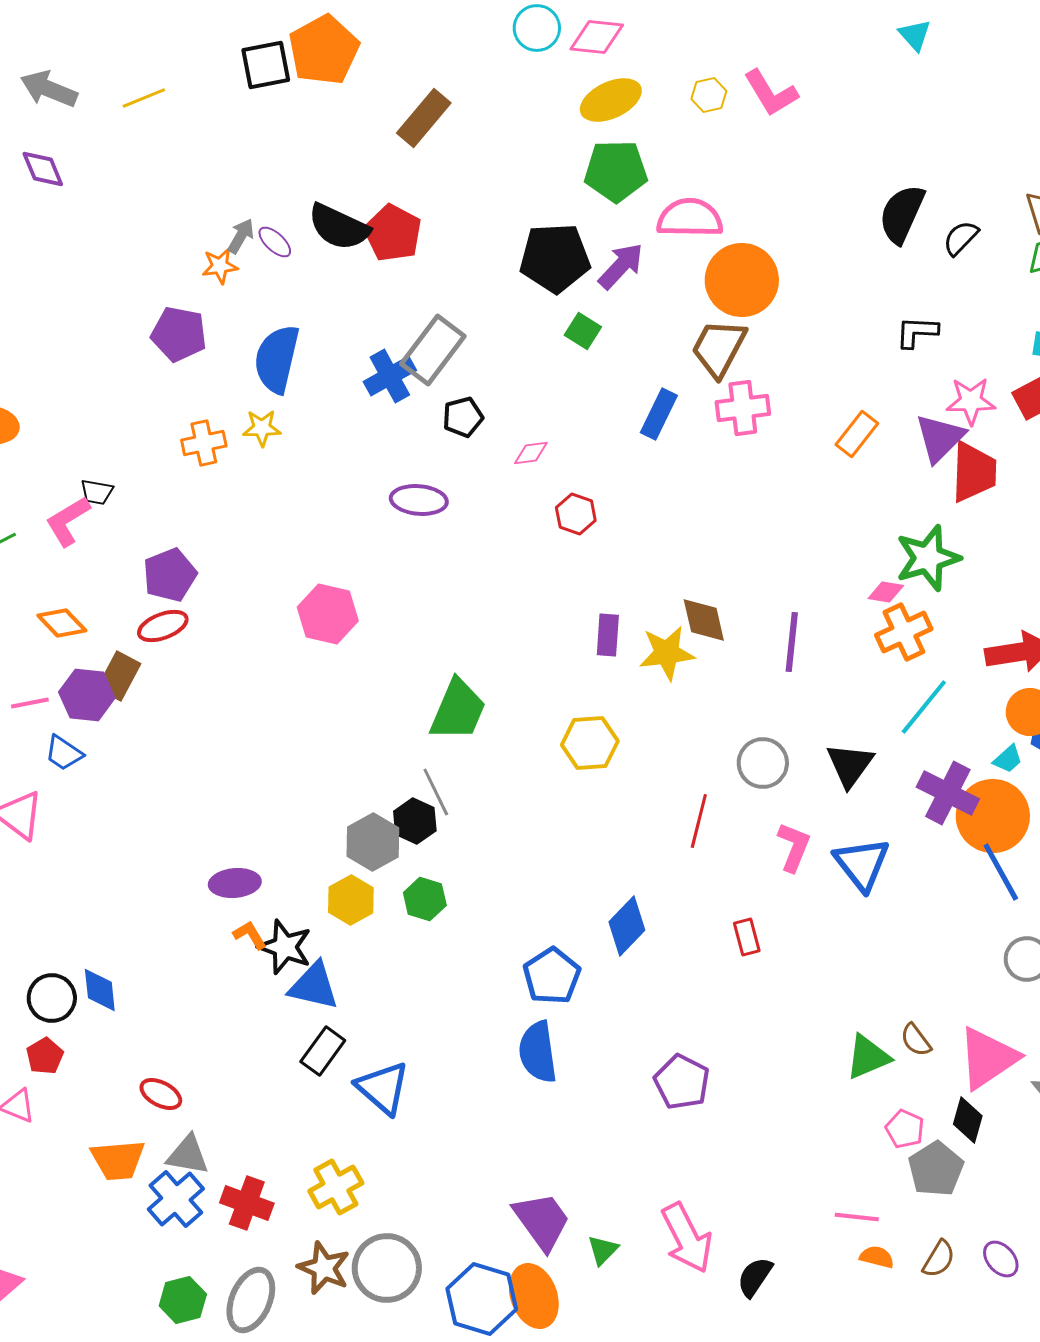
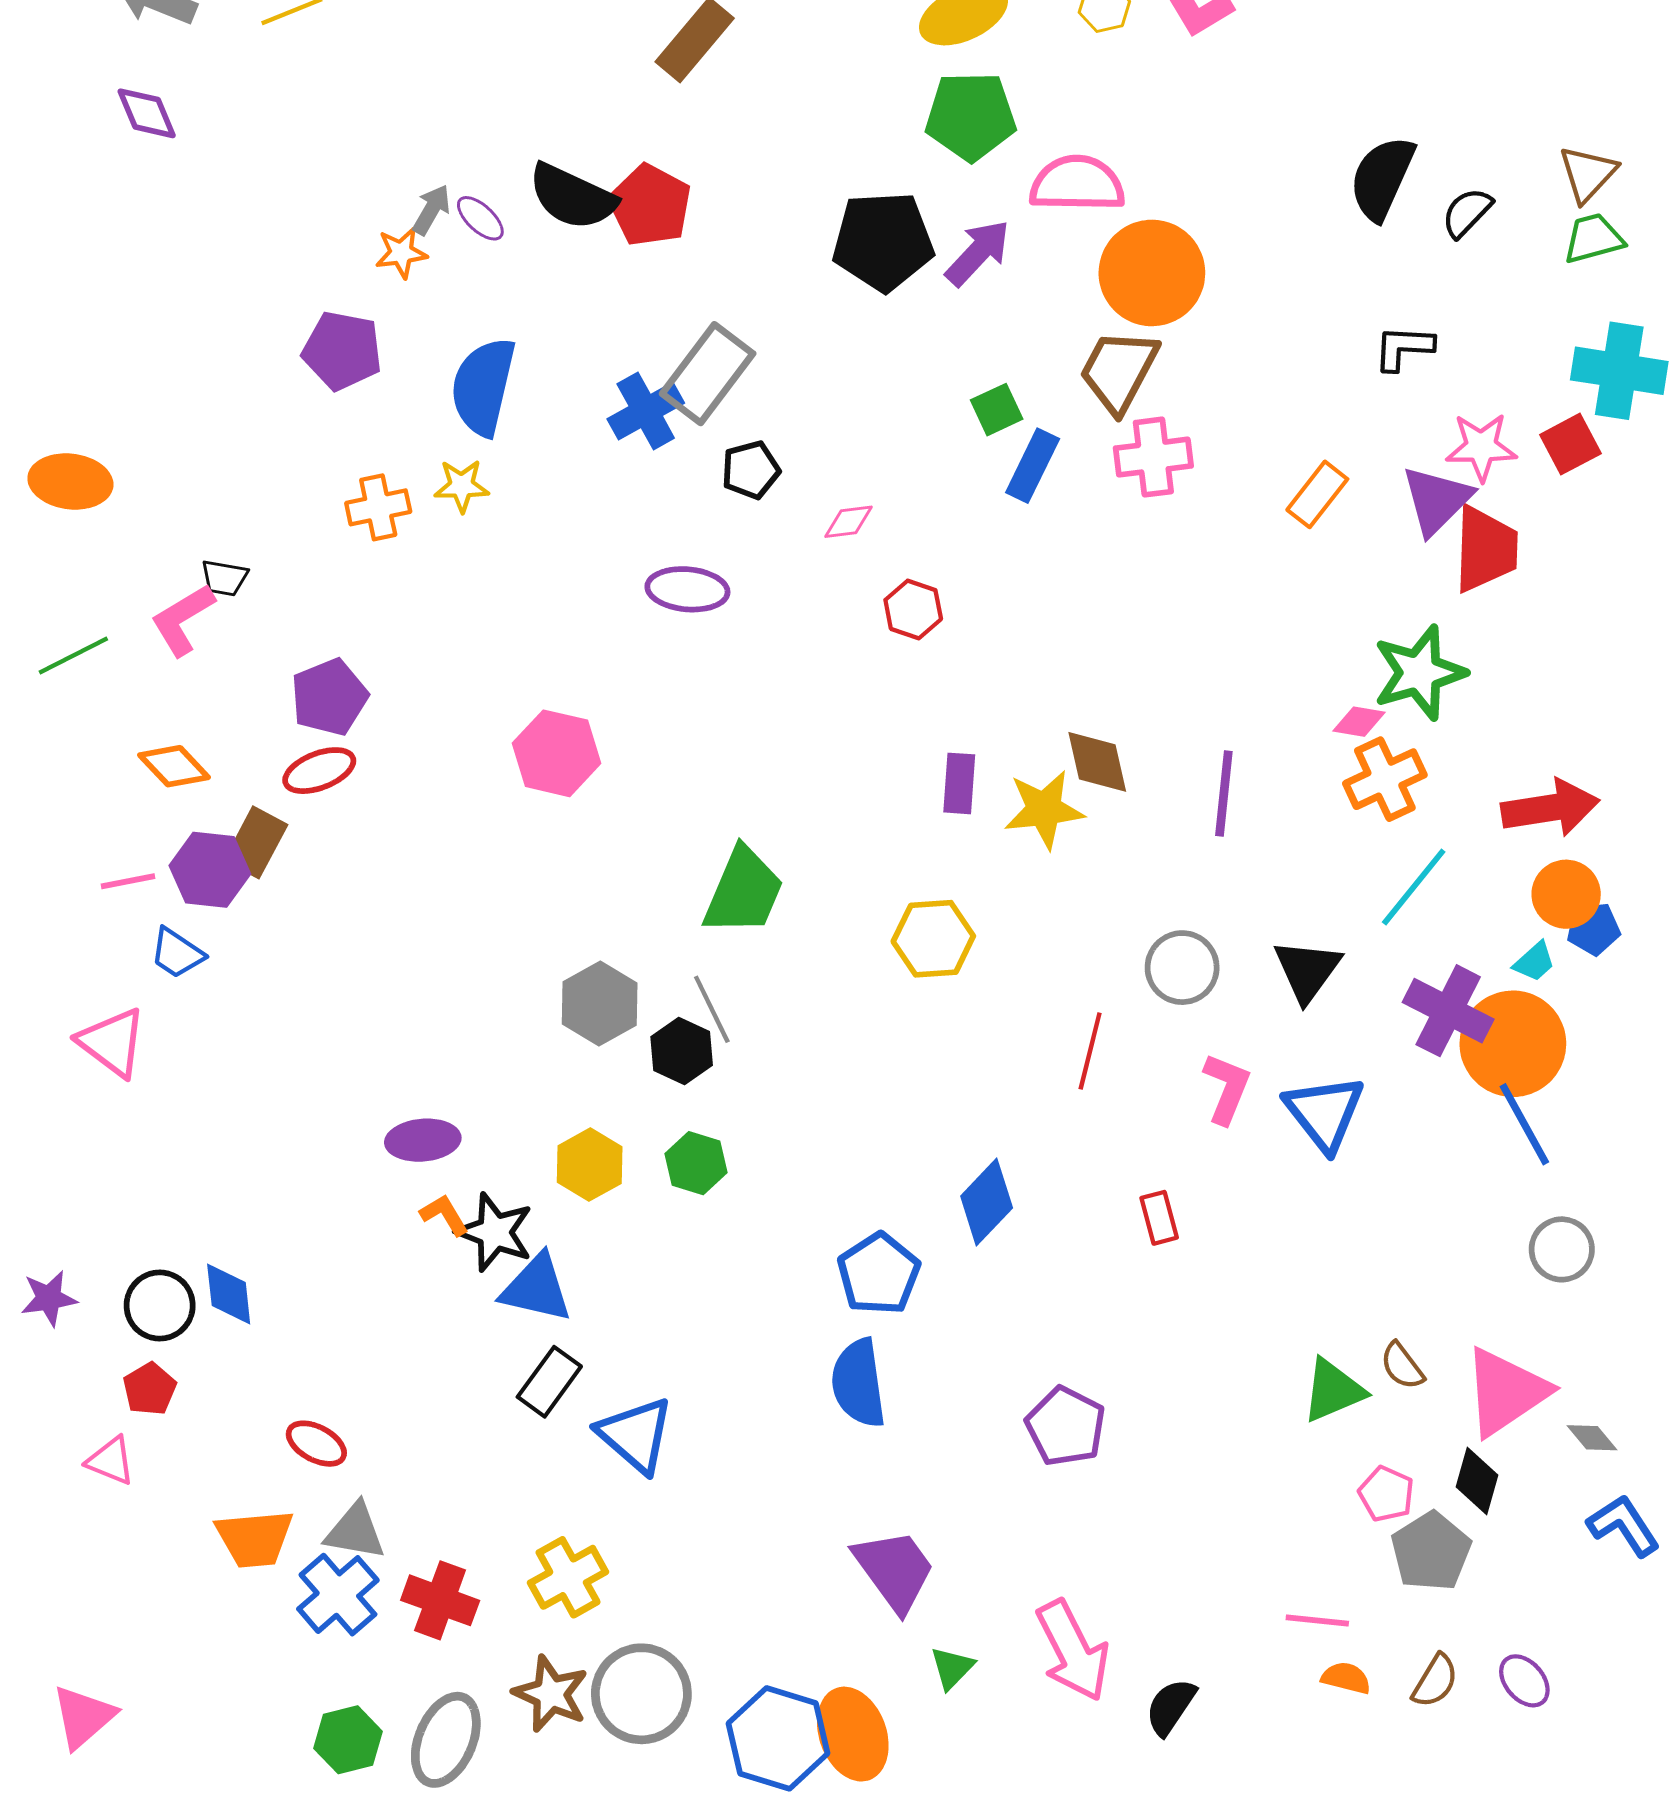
green square: (583, 331) -> (997, 410), moved, turned 33
gray hexagon: (373, 842) -> (600, 1004), moved
purple trapezoid: (542, 1221) -> (894, 1570), moved

